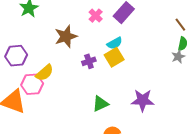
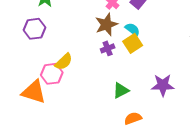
brown star: (66, 36) -> (106, 24), moved
cyan semicircle: (115, 43) -> (132, 29), turned -112
purple hexagon: (16, 56) -> (34, 29), moved

